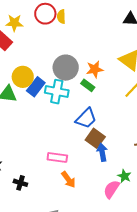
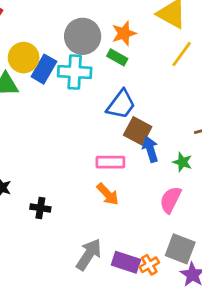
pink rectangle: (57, 158) -> (110, 162), moved
green star: (124, 176) -> (182, 162), moved

